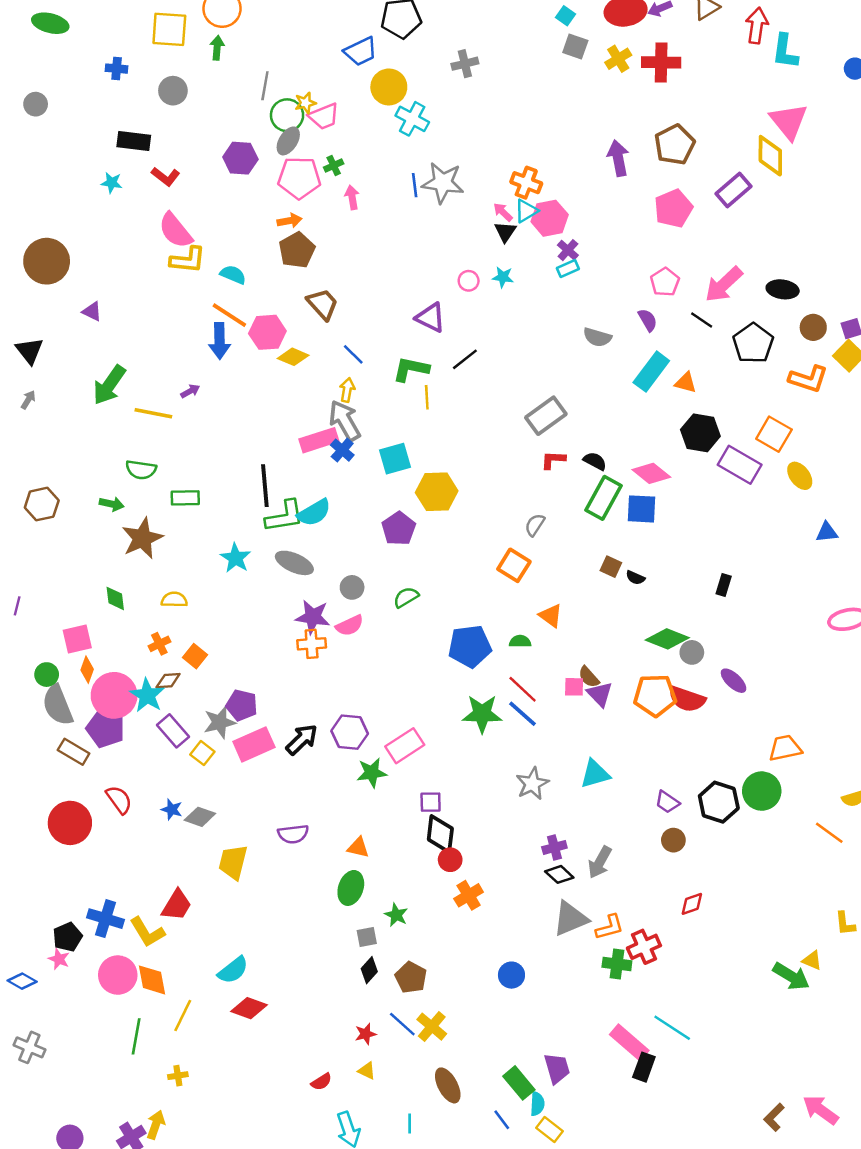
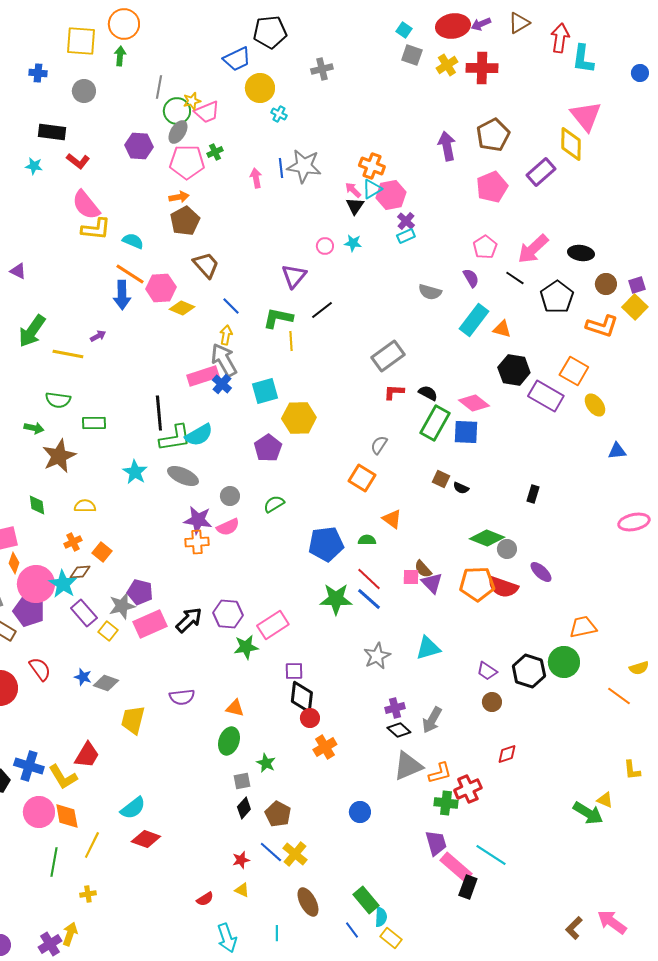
cyan cross: (412, 119) -> (279, 114), size x0.6
pink arrow: (352, 197) -> (256, 178), moved
purple triangle: (431, 318) -> (294, 276), turned 44
purple trapezoid: (557, 1068) -> (436, 843), moved

